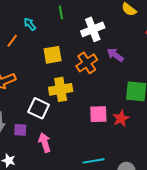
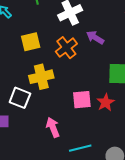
pink arrow: (45, 143) -> (53, 127), moved

